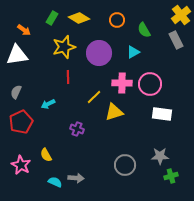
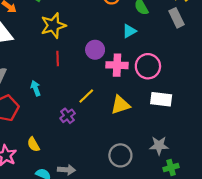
purple circle: (99, 53) -> (95, 50), moved, size x0.7
yellow line: (94, 97) -> (86, 96), moved
cyan arrow: (48, 104) -> (36, 88), turned 96
yellow triangle: (114, 112) -> (120, 105), moved
purple cross: (77, 129) -> (68, 116), turned 32

